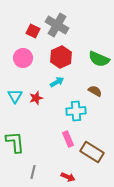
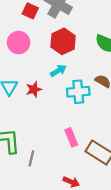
cyan cross: (76, 111) -> (78, 92), moved
gray line: (33, 172) -> (31, 158), moved

